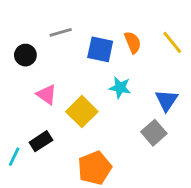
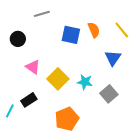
gray line: (61, 32) -> (42, 14), moved
cyan star: (120, 88) -> (85, 82), moved
blue triangle: (167, 100) -> (113, 58), moved

